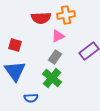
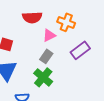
orange cross: (66, 15) -> (66, 22), moved, turned 30

